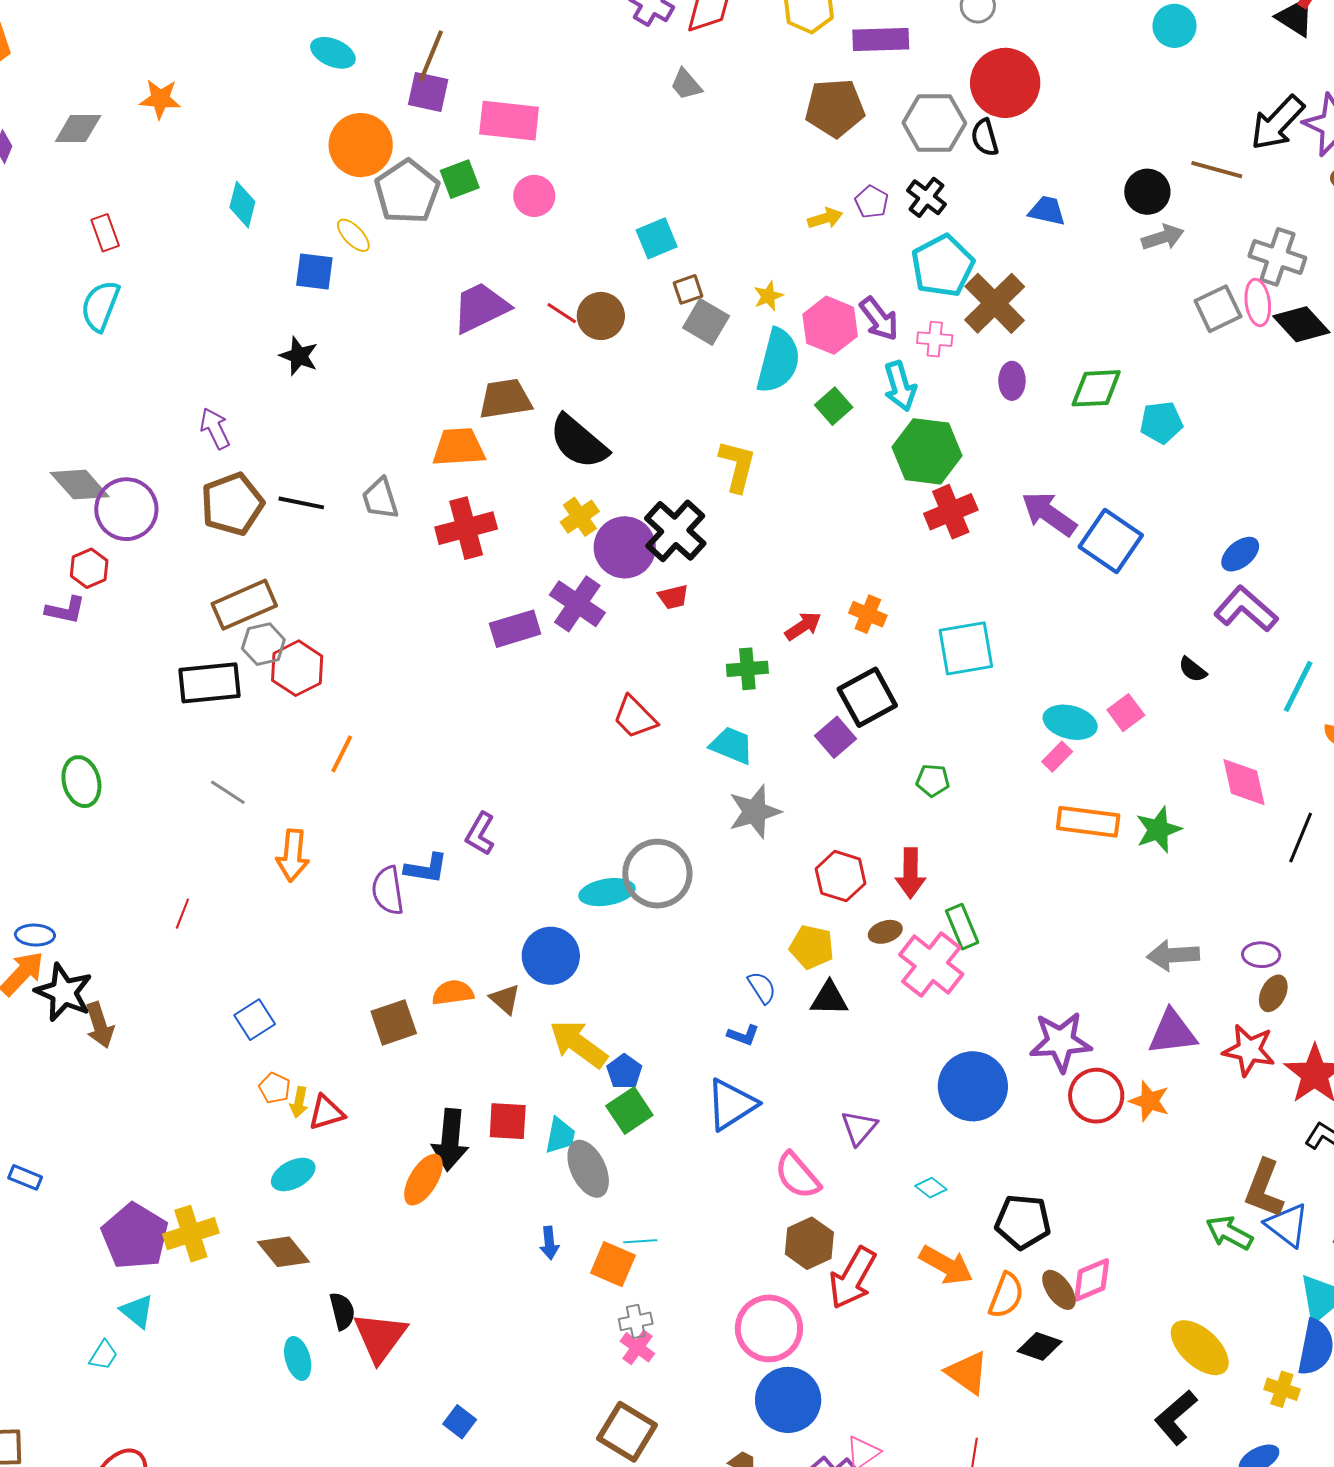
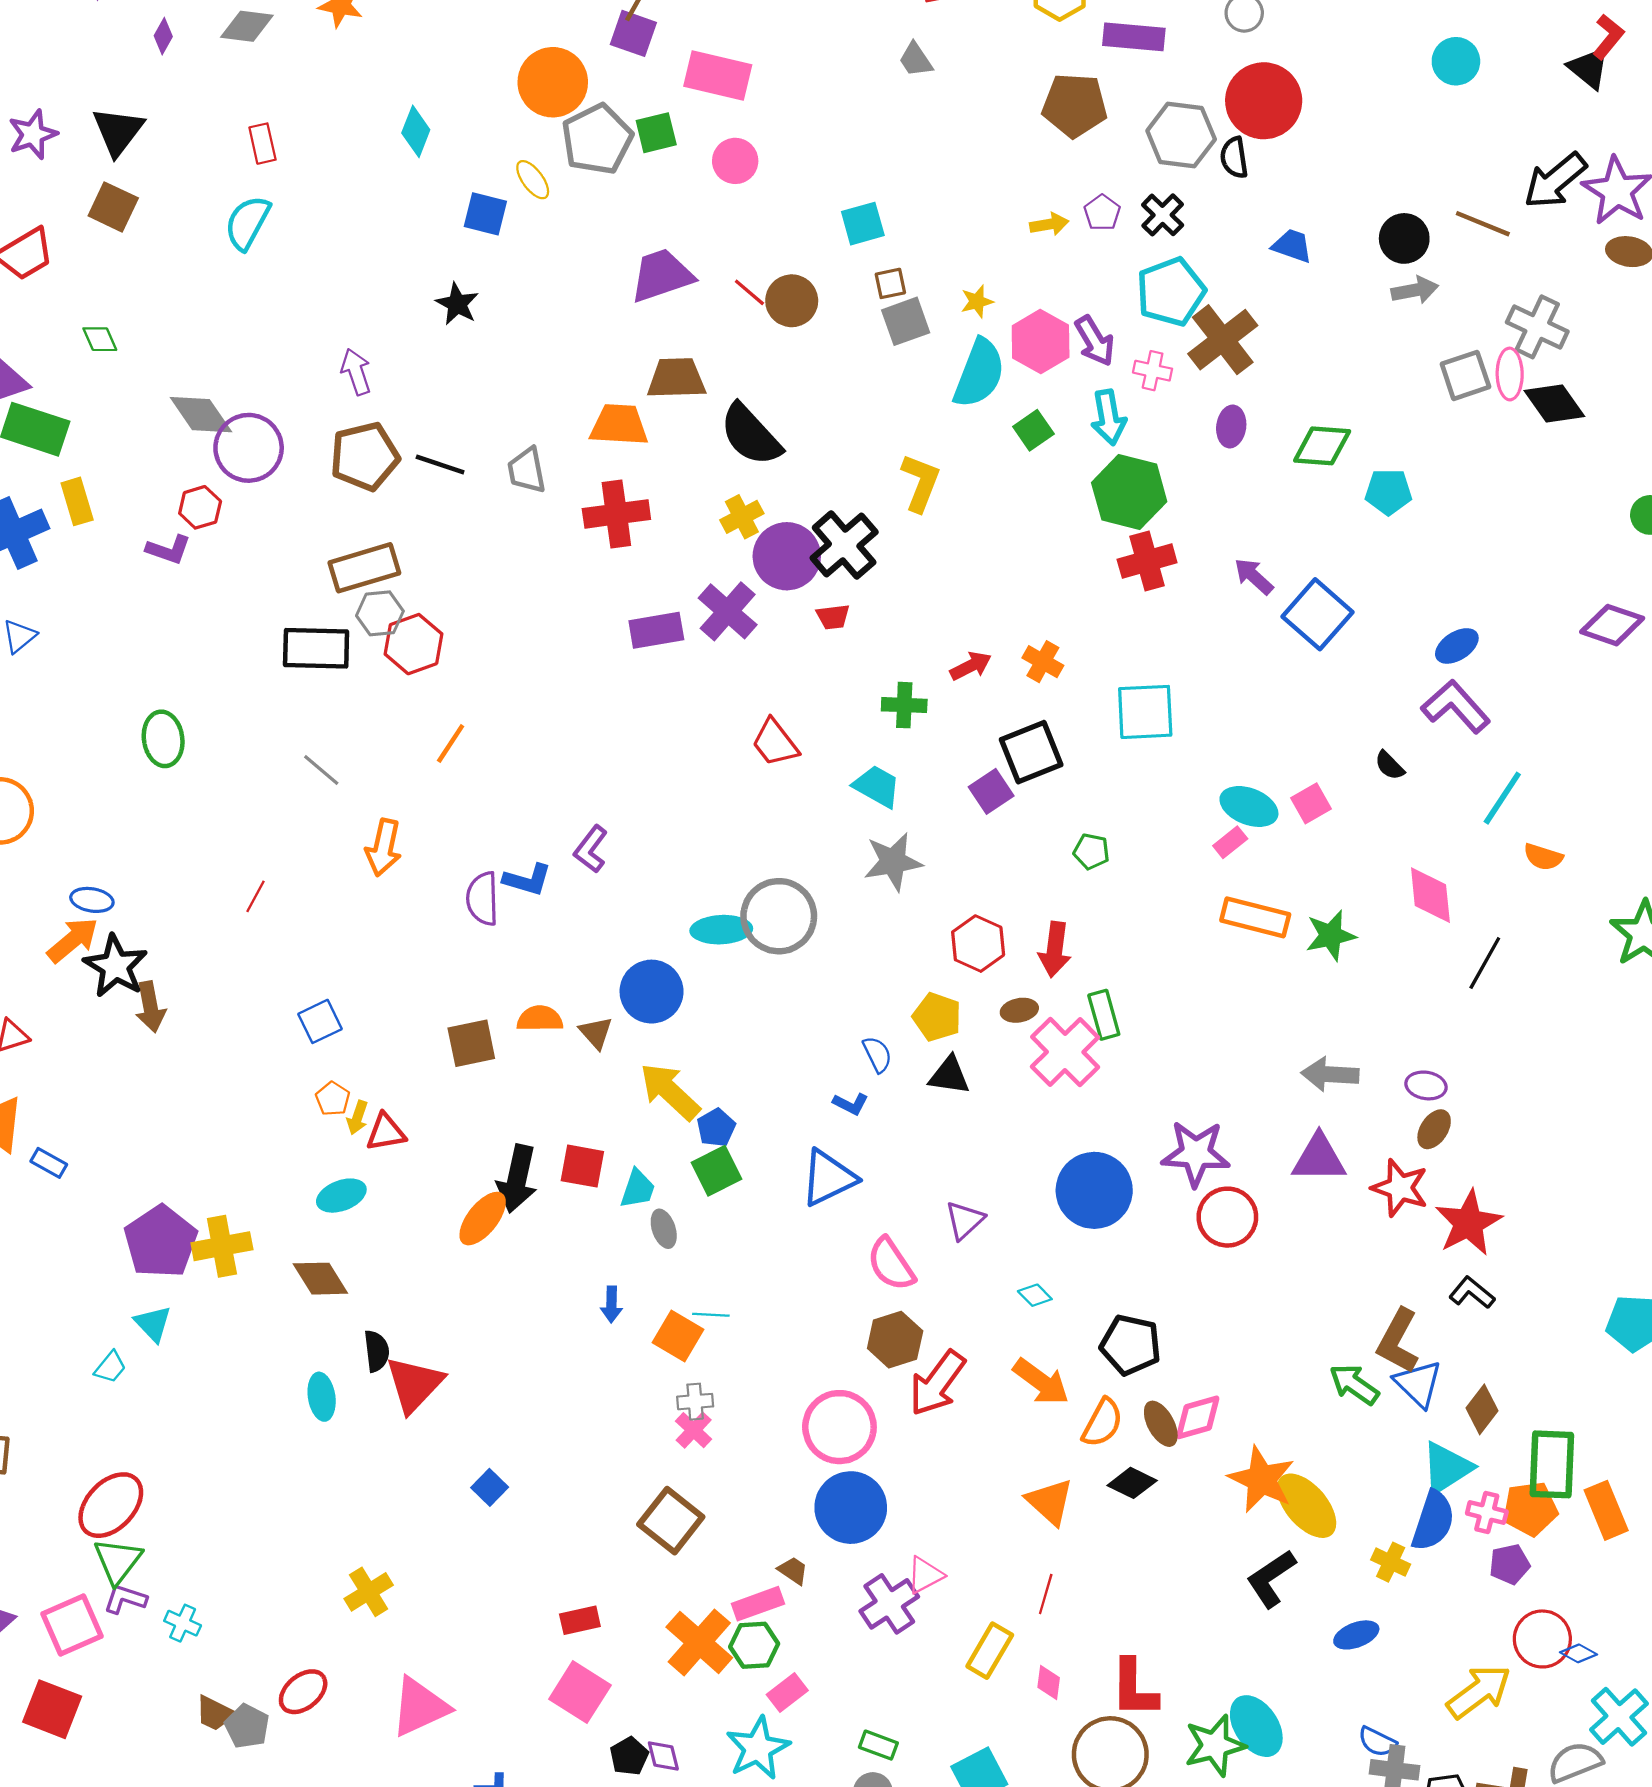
gray square: (706, 322) -> (906, 321), turned 33
purple arrow: (1049, 514) -> (1254, 576), size x0.7
orange star: (1149, 1101) -> (1262, 1479), moved, size x1.5
gray ellipse: (588, 1169) -> (664, 1229), size x0.6

